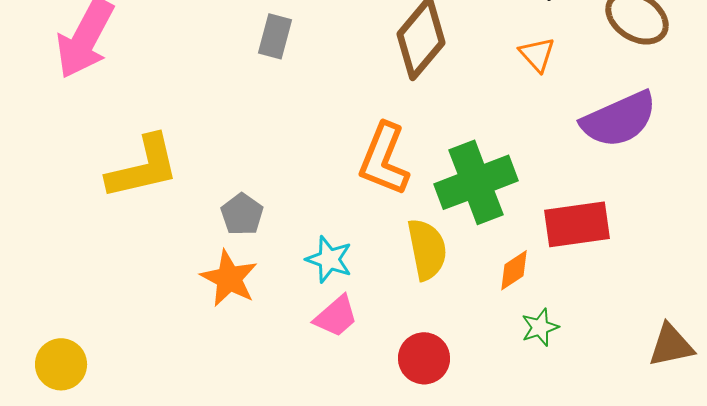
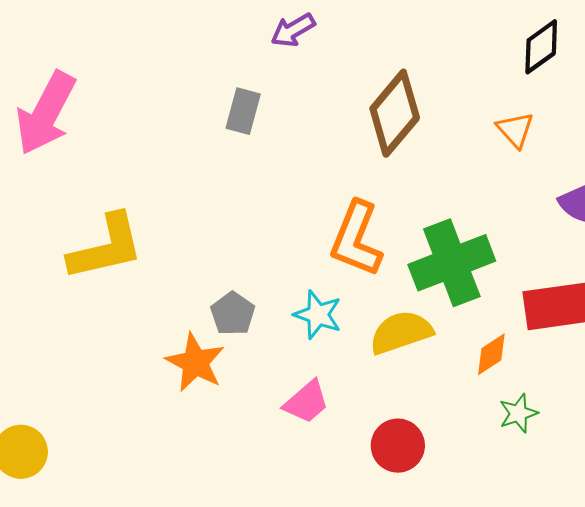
gray pentagon: (242, 214) -> (233, 314), moved
yellow semicircle: (427, 249) -> (401, 332), turned -98
cyan star: (329, 259) -> (318, 315), moved

